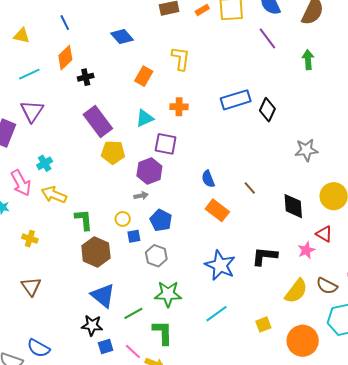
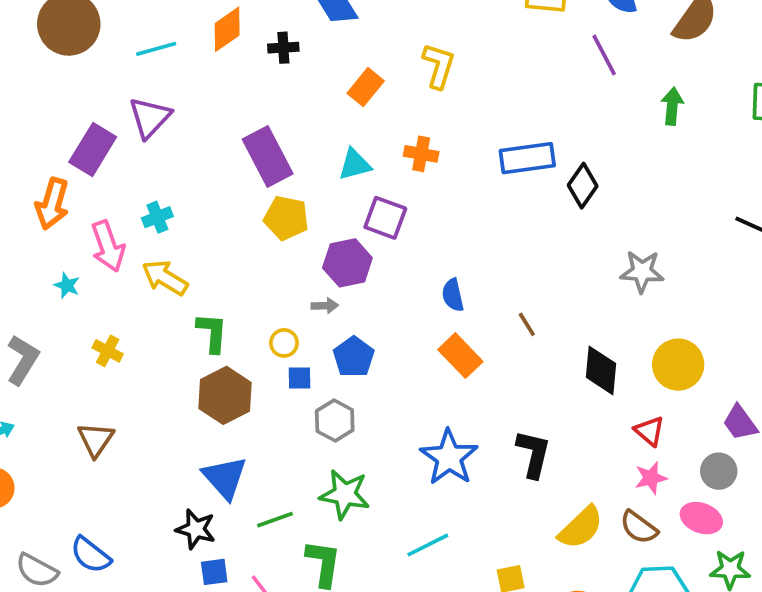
black cross: (86, 77) -> (283, 48), moved
pink star: (306, 250) -> (651, 478), moved
black L-shape: (265, 256) -> (533, 454), turned 88

